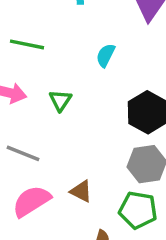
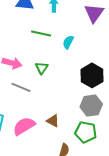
green line: (27, 44) -> (41, 34), moved
gray line: (23, 153) -> (21, 87), moved

